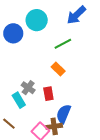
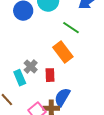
green line: (63, 44) -> (71, 28), turned 54
orange rectangle: (58, 69) -> (63, 52), size x1.5

